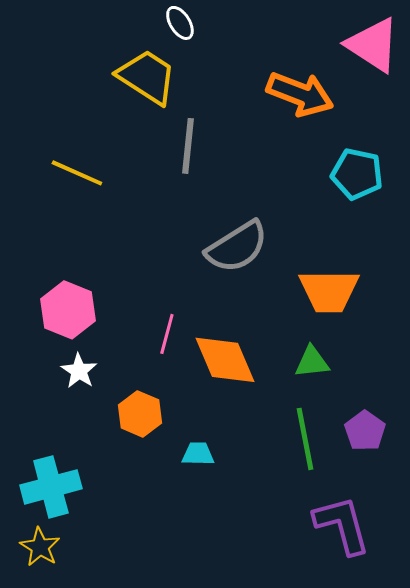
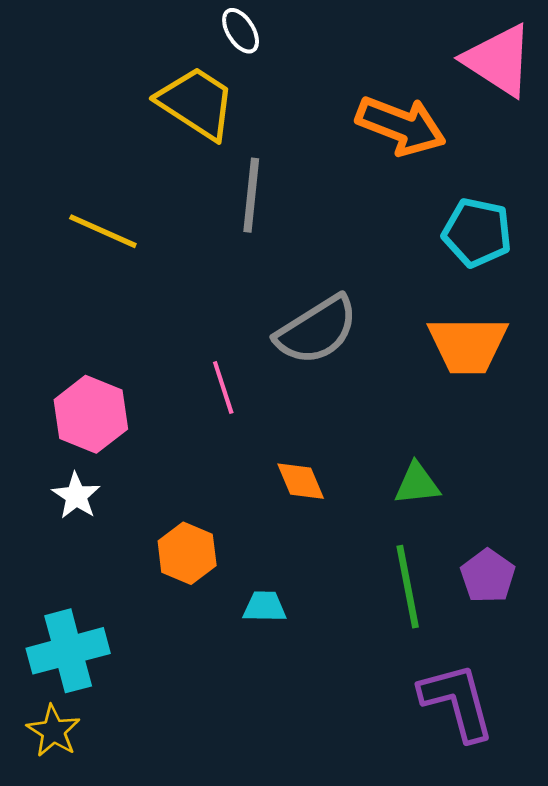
orange trapezoid: (329, 291) -> (468, 345), moved
pink line: (167, 334) -> (223, 388), moved, turned -33
orange diamond: (225, 360) -> (301, 481), size x0.6
white star: (79, 371) -> (76, 496), moved

